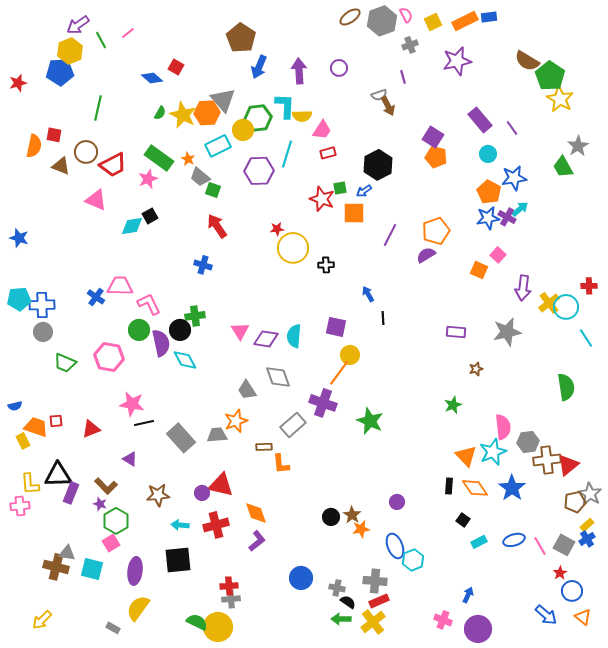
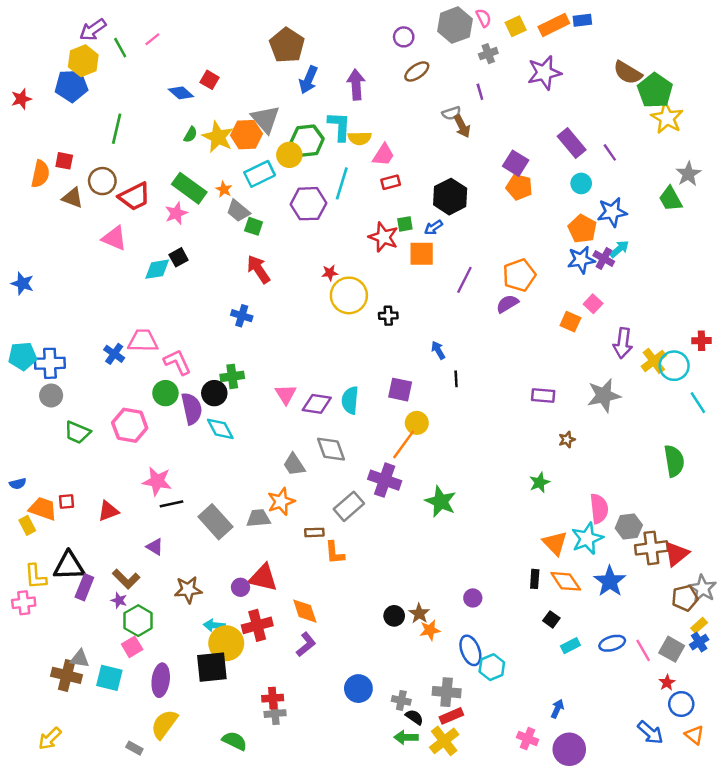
brown ellipse: (350, 17) -> (417, 71), moved
purple circle: (339, 68) -> (404, 37), moved
yellow circle: (218, 627) -> (226, 643), moved

